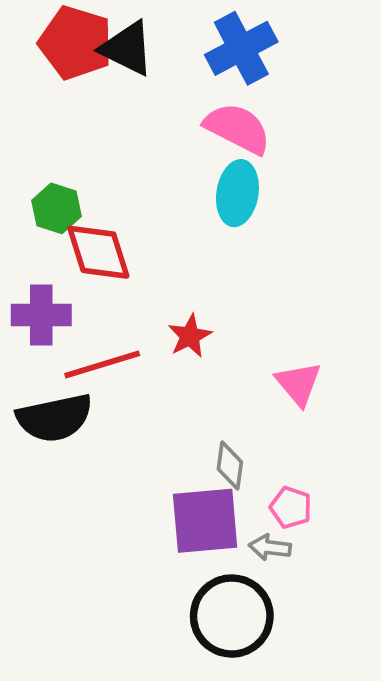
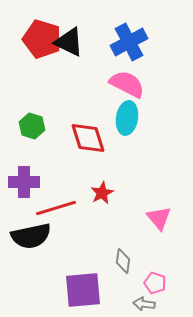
red diamond: (98, 252) -> (88, 138), moved
purple square: (205, 521) -> (83, 290), moved

